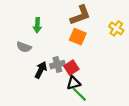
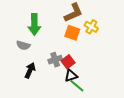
green arrow: (37, 25) -> (34, 24), size x1.5
yellow cross: (116, 28) -> (91, 27), moved
black arrow: (41, 70) -> (30, 70), moved

